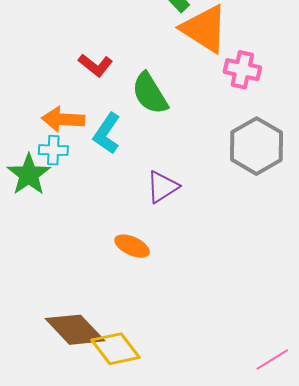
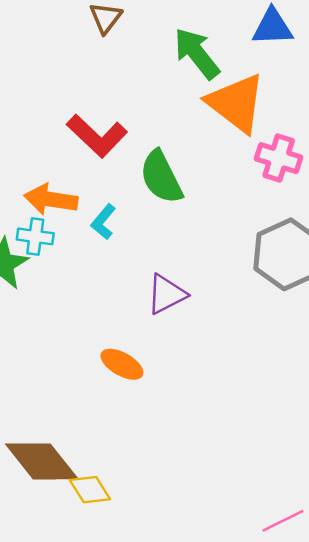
red L-shape: (95, 65) -> (97, 136), size x1.4
cyan L-shape: (107, 133) -> (103, 222), size x0.7
yellow diamond: (116, 349) -> (90, 490), size x0.7

